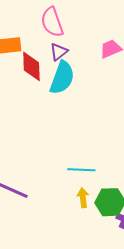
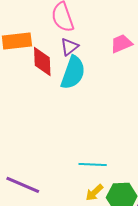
yellow arrow: (83, 198) -> (94, 193), turned -126

